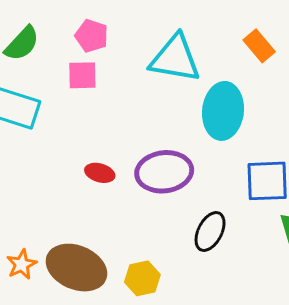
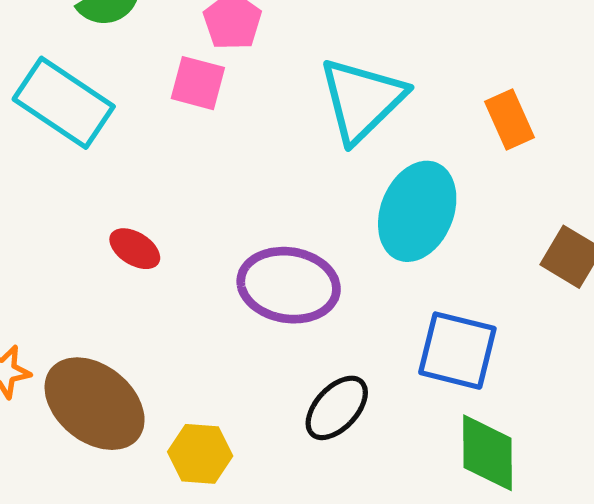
cyan triangle: (175, 59) -> (362, 100), turned 50
red ellipse: (100, 173) -> (135, 249), moved

